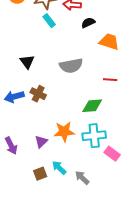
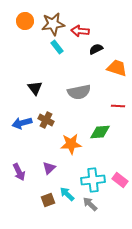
orange star: (64, 132) -> (71, 144), moved
cyan cross: (94, 136) -> (93, 180), moved

